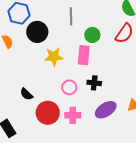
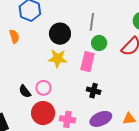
gray line: (71, 16) -> (92, 22), moved
black circle: (37, 32) -> (60, 34), moved
pink circle: (69, 87) -> (43, 88), moved

